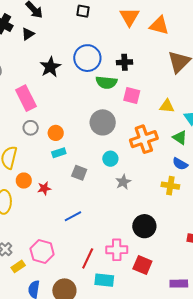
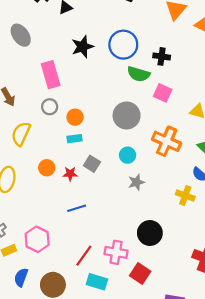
orange cross: (144, 139) -> (167, 141), turned 32
orange circle: (24, 181) -> (47, 168), moved
red star: (44, 188) -> (70, 174), moved

